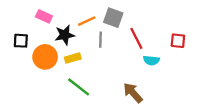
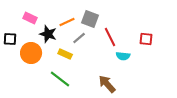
black star: (65, 35) -> (48, 34), turned 30
gray line: (101, 40) -> (79, 38), turned 48
yellow rectangle: (73, 58) -> (65, 54), moved, turned 40

